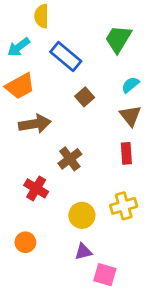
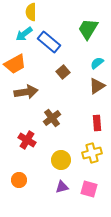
cyan arrow: (19, 47) -> (24, 34), moved
brown triangle: (130, 116) -> (97, 86), turned 36
red rectangle: (126, 153) -> (97, 123), moved
pink square: (105, 275) -> (89, 189), moved

